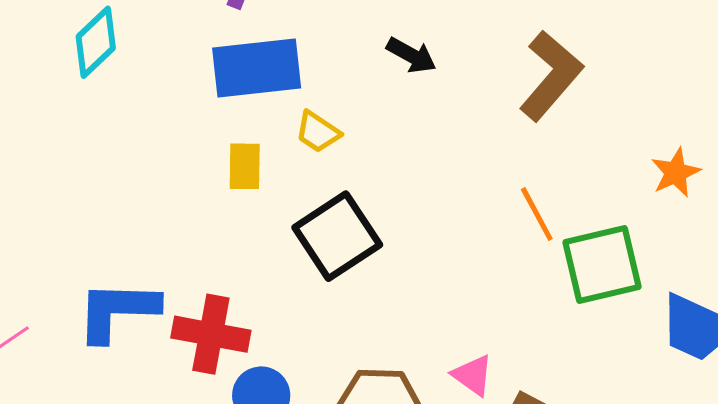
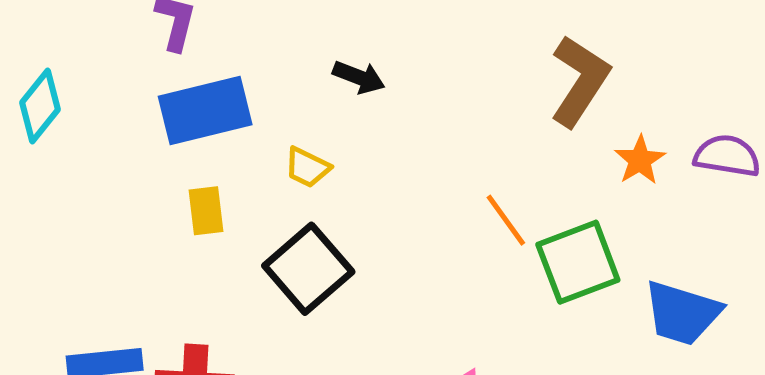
brown L-shape: (551, 76) -> (580, 81), moved
yellow trapezoid: (318, 132) -> (307, 167), moved

